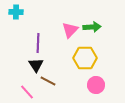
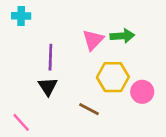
brown line: (48, 81) -> (89, 109), moved
pink circle: (96, 85) -> (142, 92), moved
pink line: (27, 92) -> (21, 122), moved

